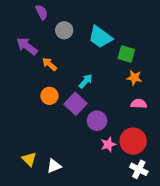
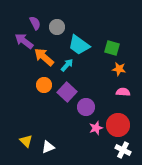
purple semicircle: (42, 12) -> (35, 23), moved
cyan trapezoid: (100, 37) -> (79, 45), moved
orange arrow: (49, 64) -> (44, 57), size x1.5
cyan arrow: (86, 81) -> (67, 65), moved

